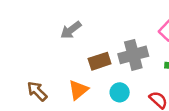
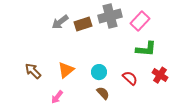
gray cross: (133, 55) -> (110, 16), moved
brown rectangle: (100, 61) -> (83, 24), moved

